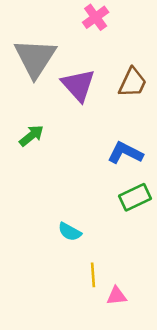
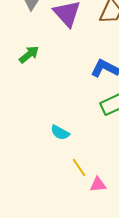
yellow line: (93, 275) -> (79, 167), turned -30

